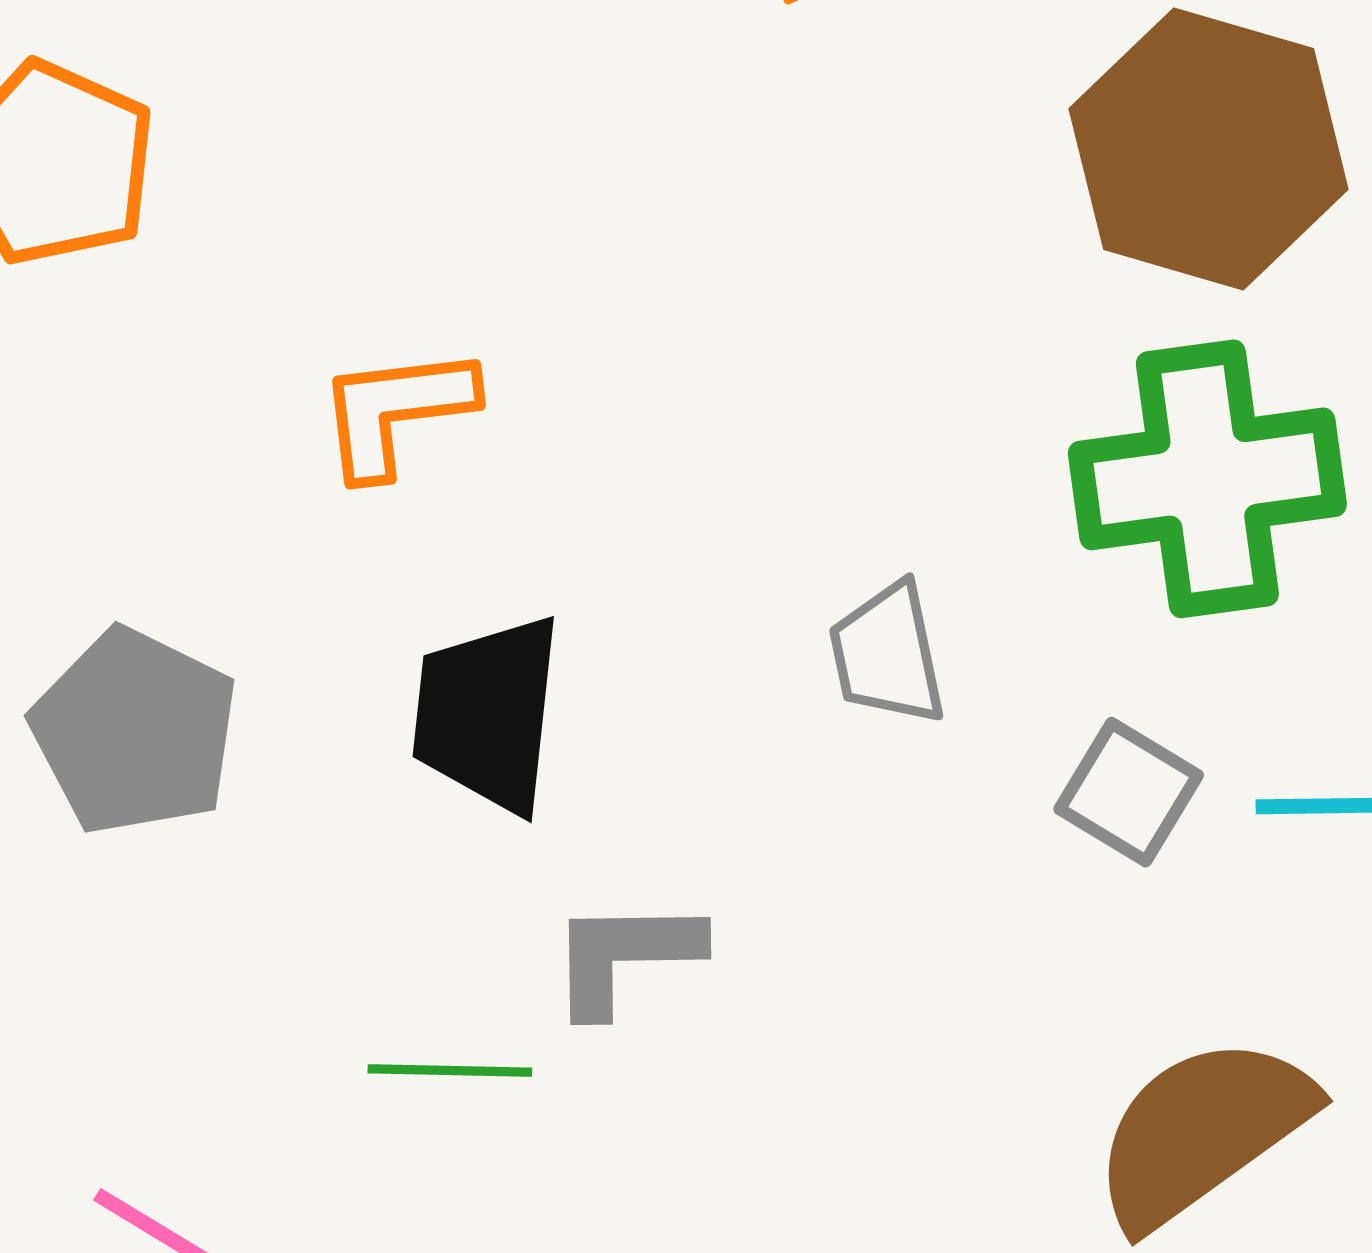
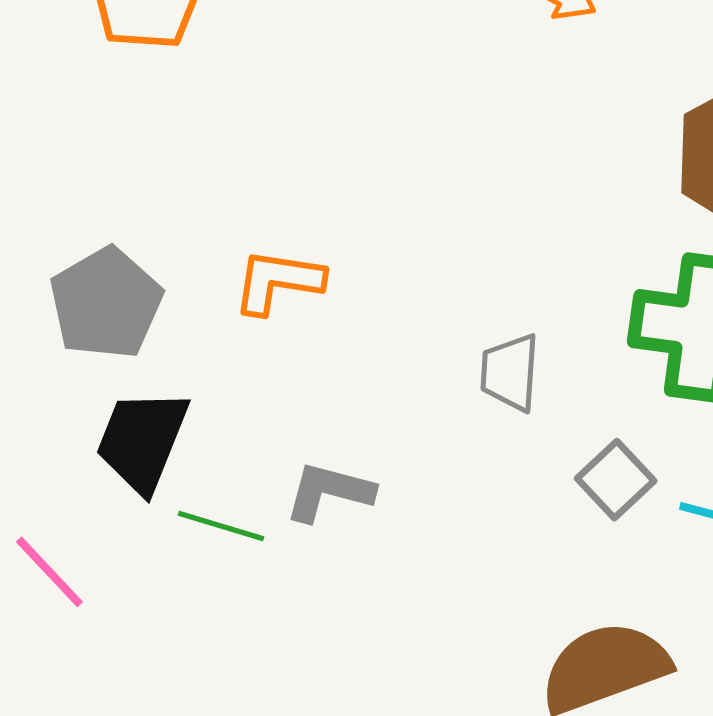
orange L-shape: (396, 411) -> (278, 282), moved
black trapezoid: (488, 714) -> (142, 441), moved

